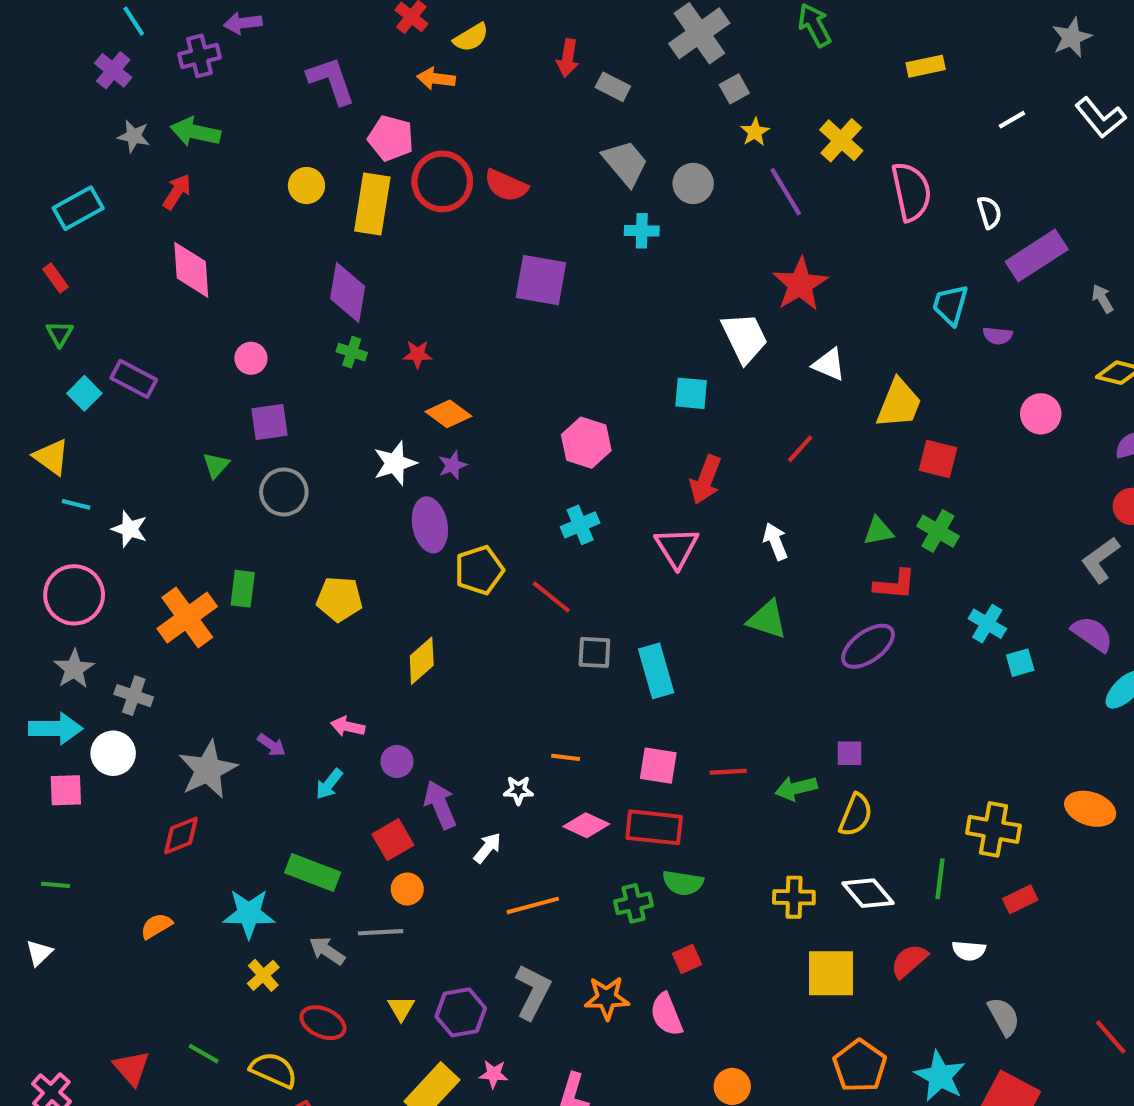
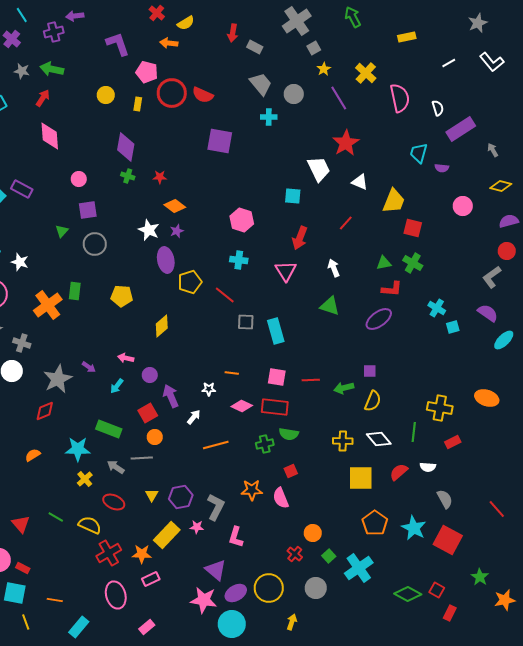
yellow rectangle: (372, 204) -> (138, 104), size x0.5
white star: (395, 463) -> (149, 230), turned -30
cyan cross: (580, 525) -> (239, 260), turned 30
gray L-shape: (533, 992) -> (216, 507), moved

